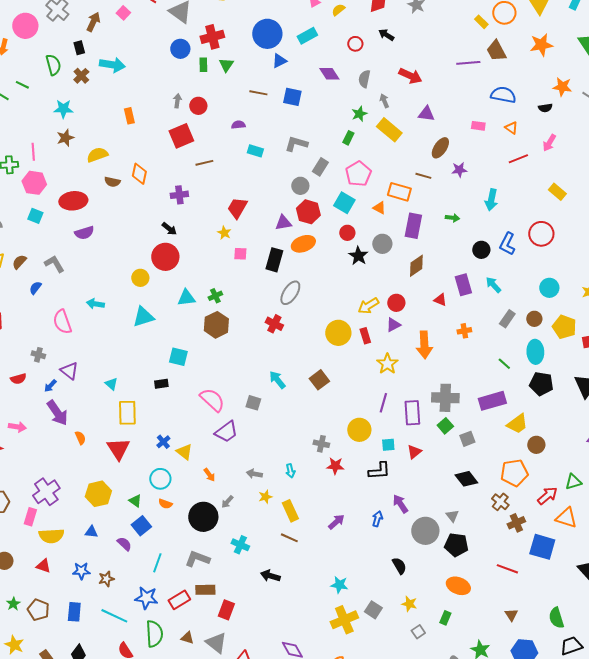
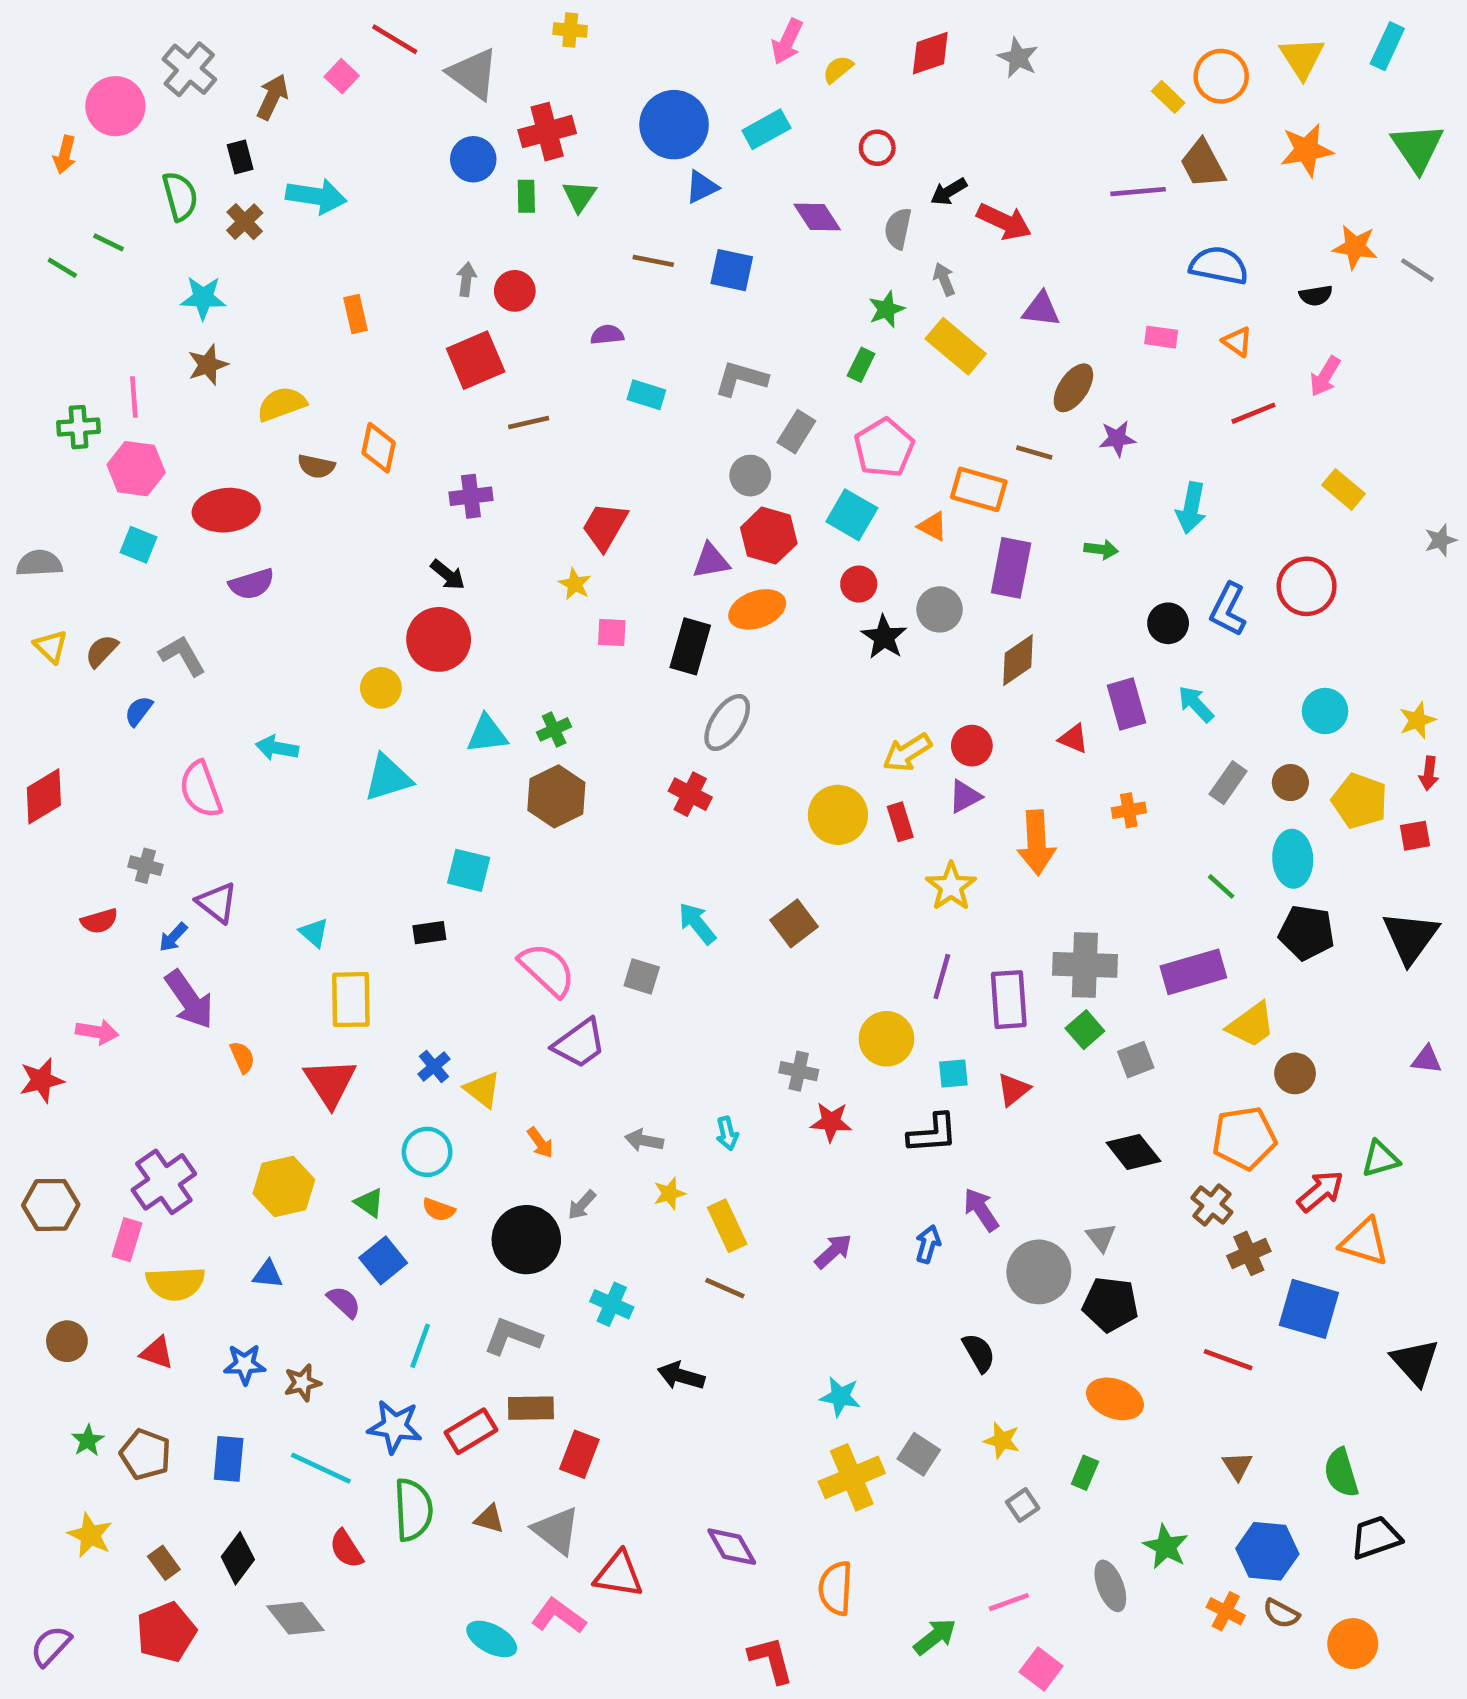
black arrow: (386, 35) -> (949, 192), moved, turned -63

